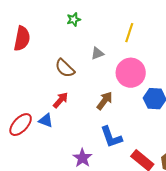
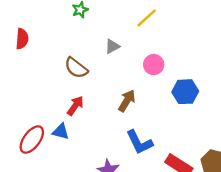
yellow line: (129, 33) -> (147, 18), turned 36
red semicircle: (22, 39) -> (22, 39), size x0.7
pink circle: (131, 73) -> (154, 65), size x0.6

